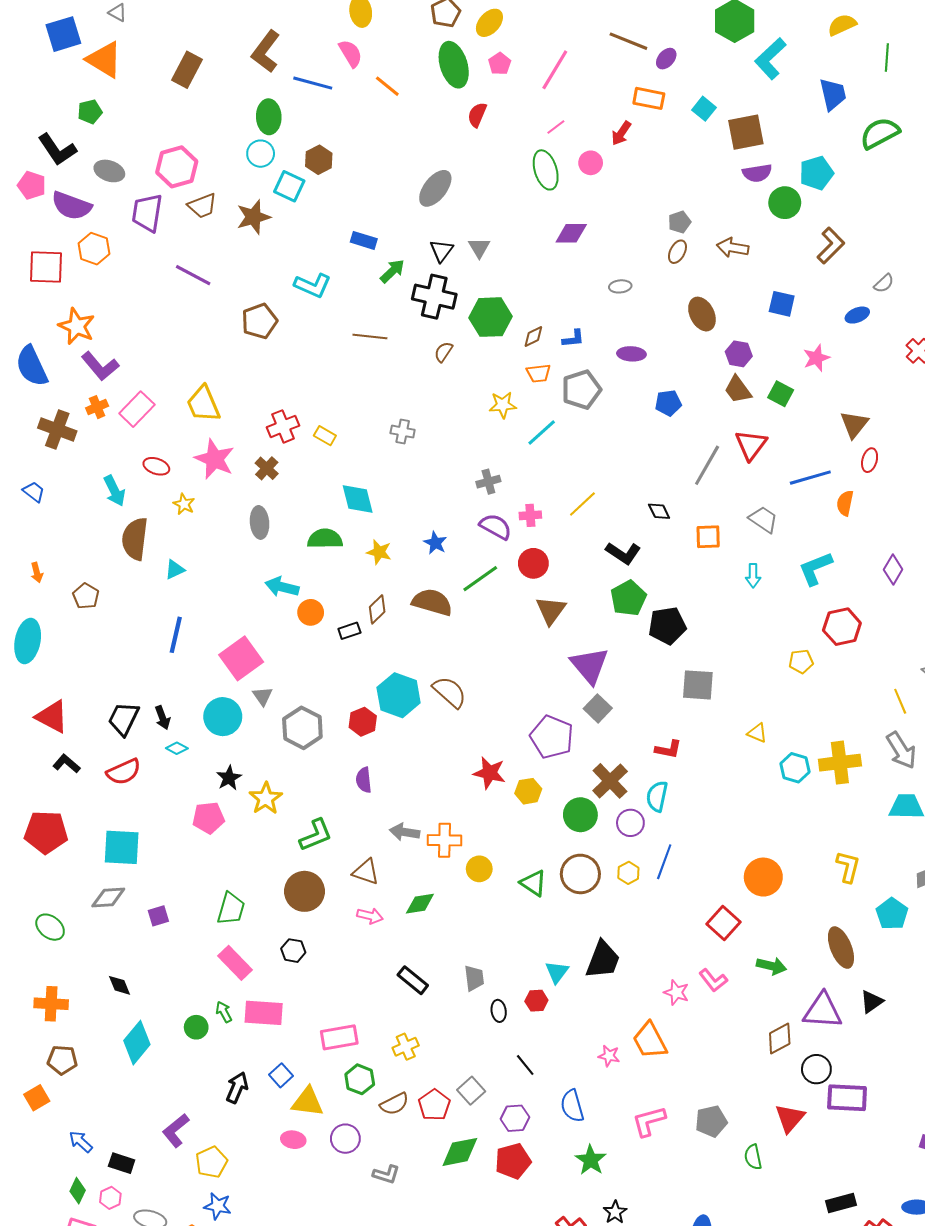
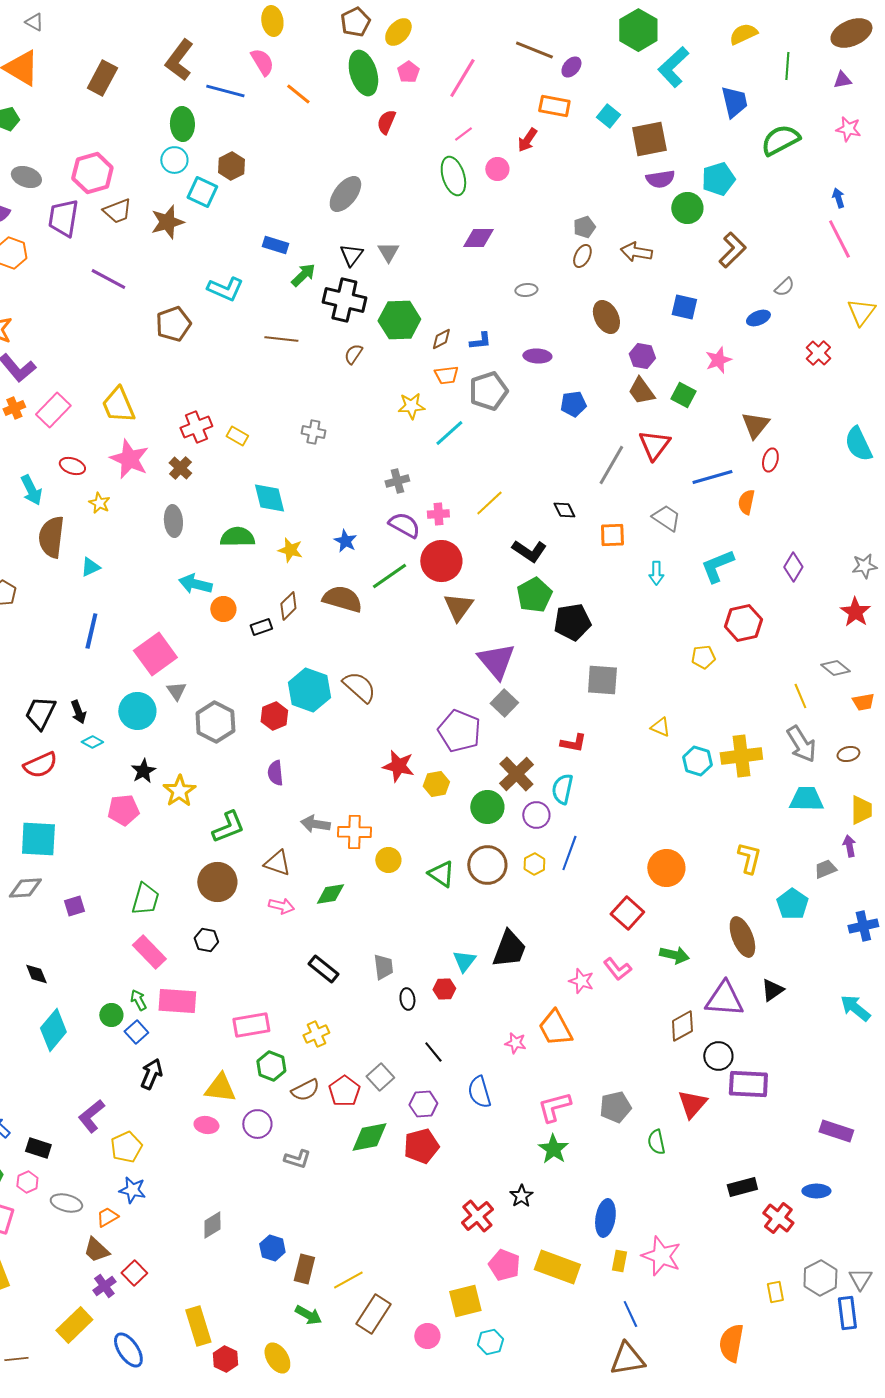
red circle: (533, 563) -> (441, 561), size x1.4
blue square: (281, 1075) -> (136, 1032), moved
green star: (591, 1160) -> (553, 1149), moved

